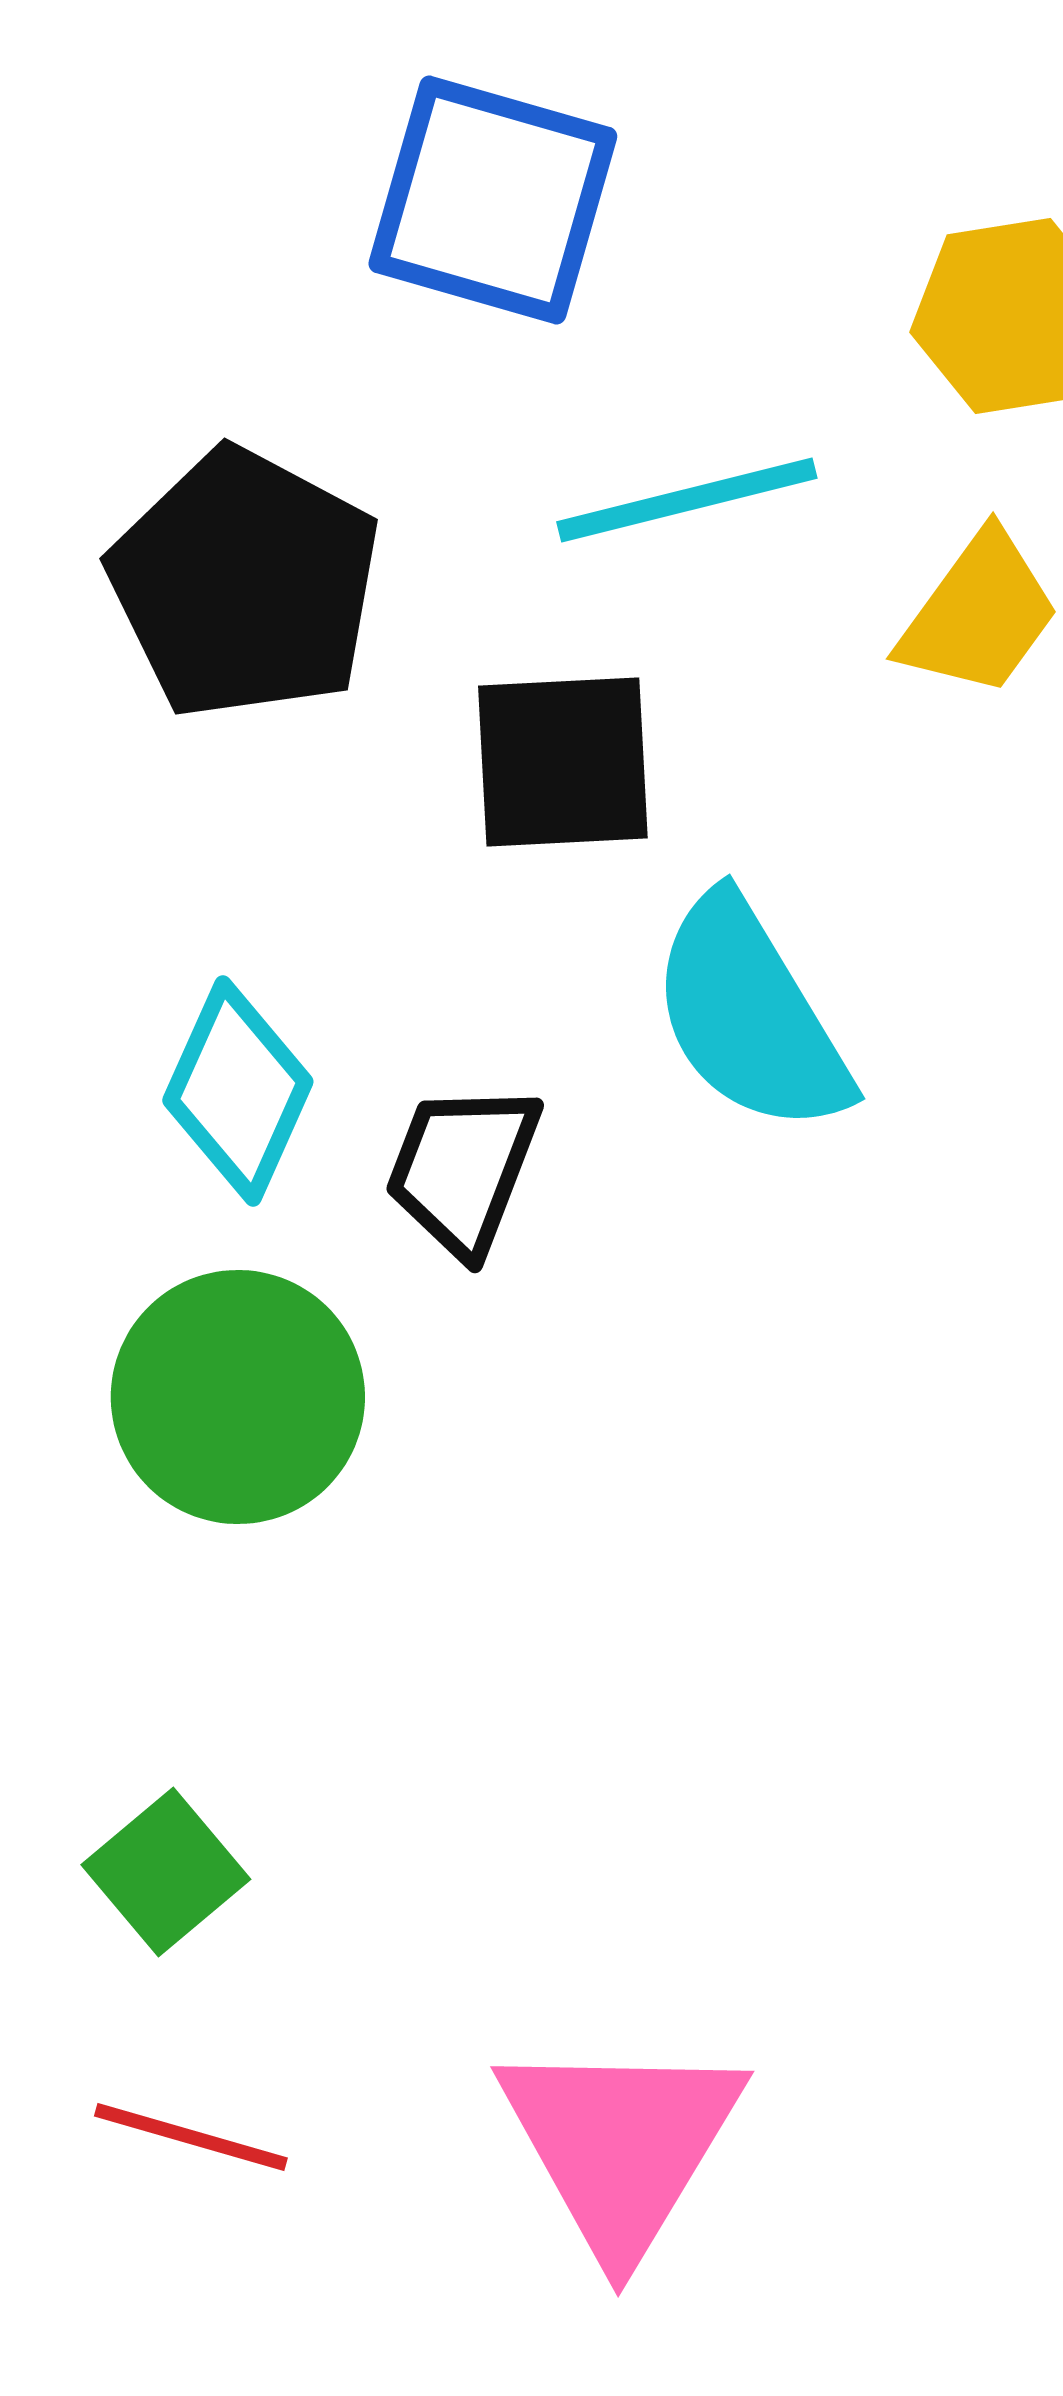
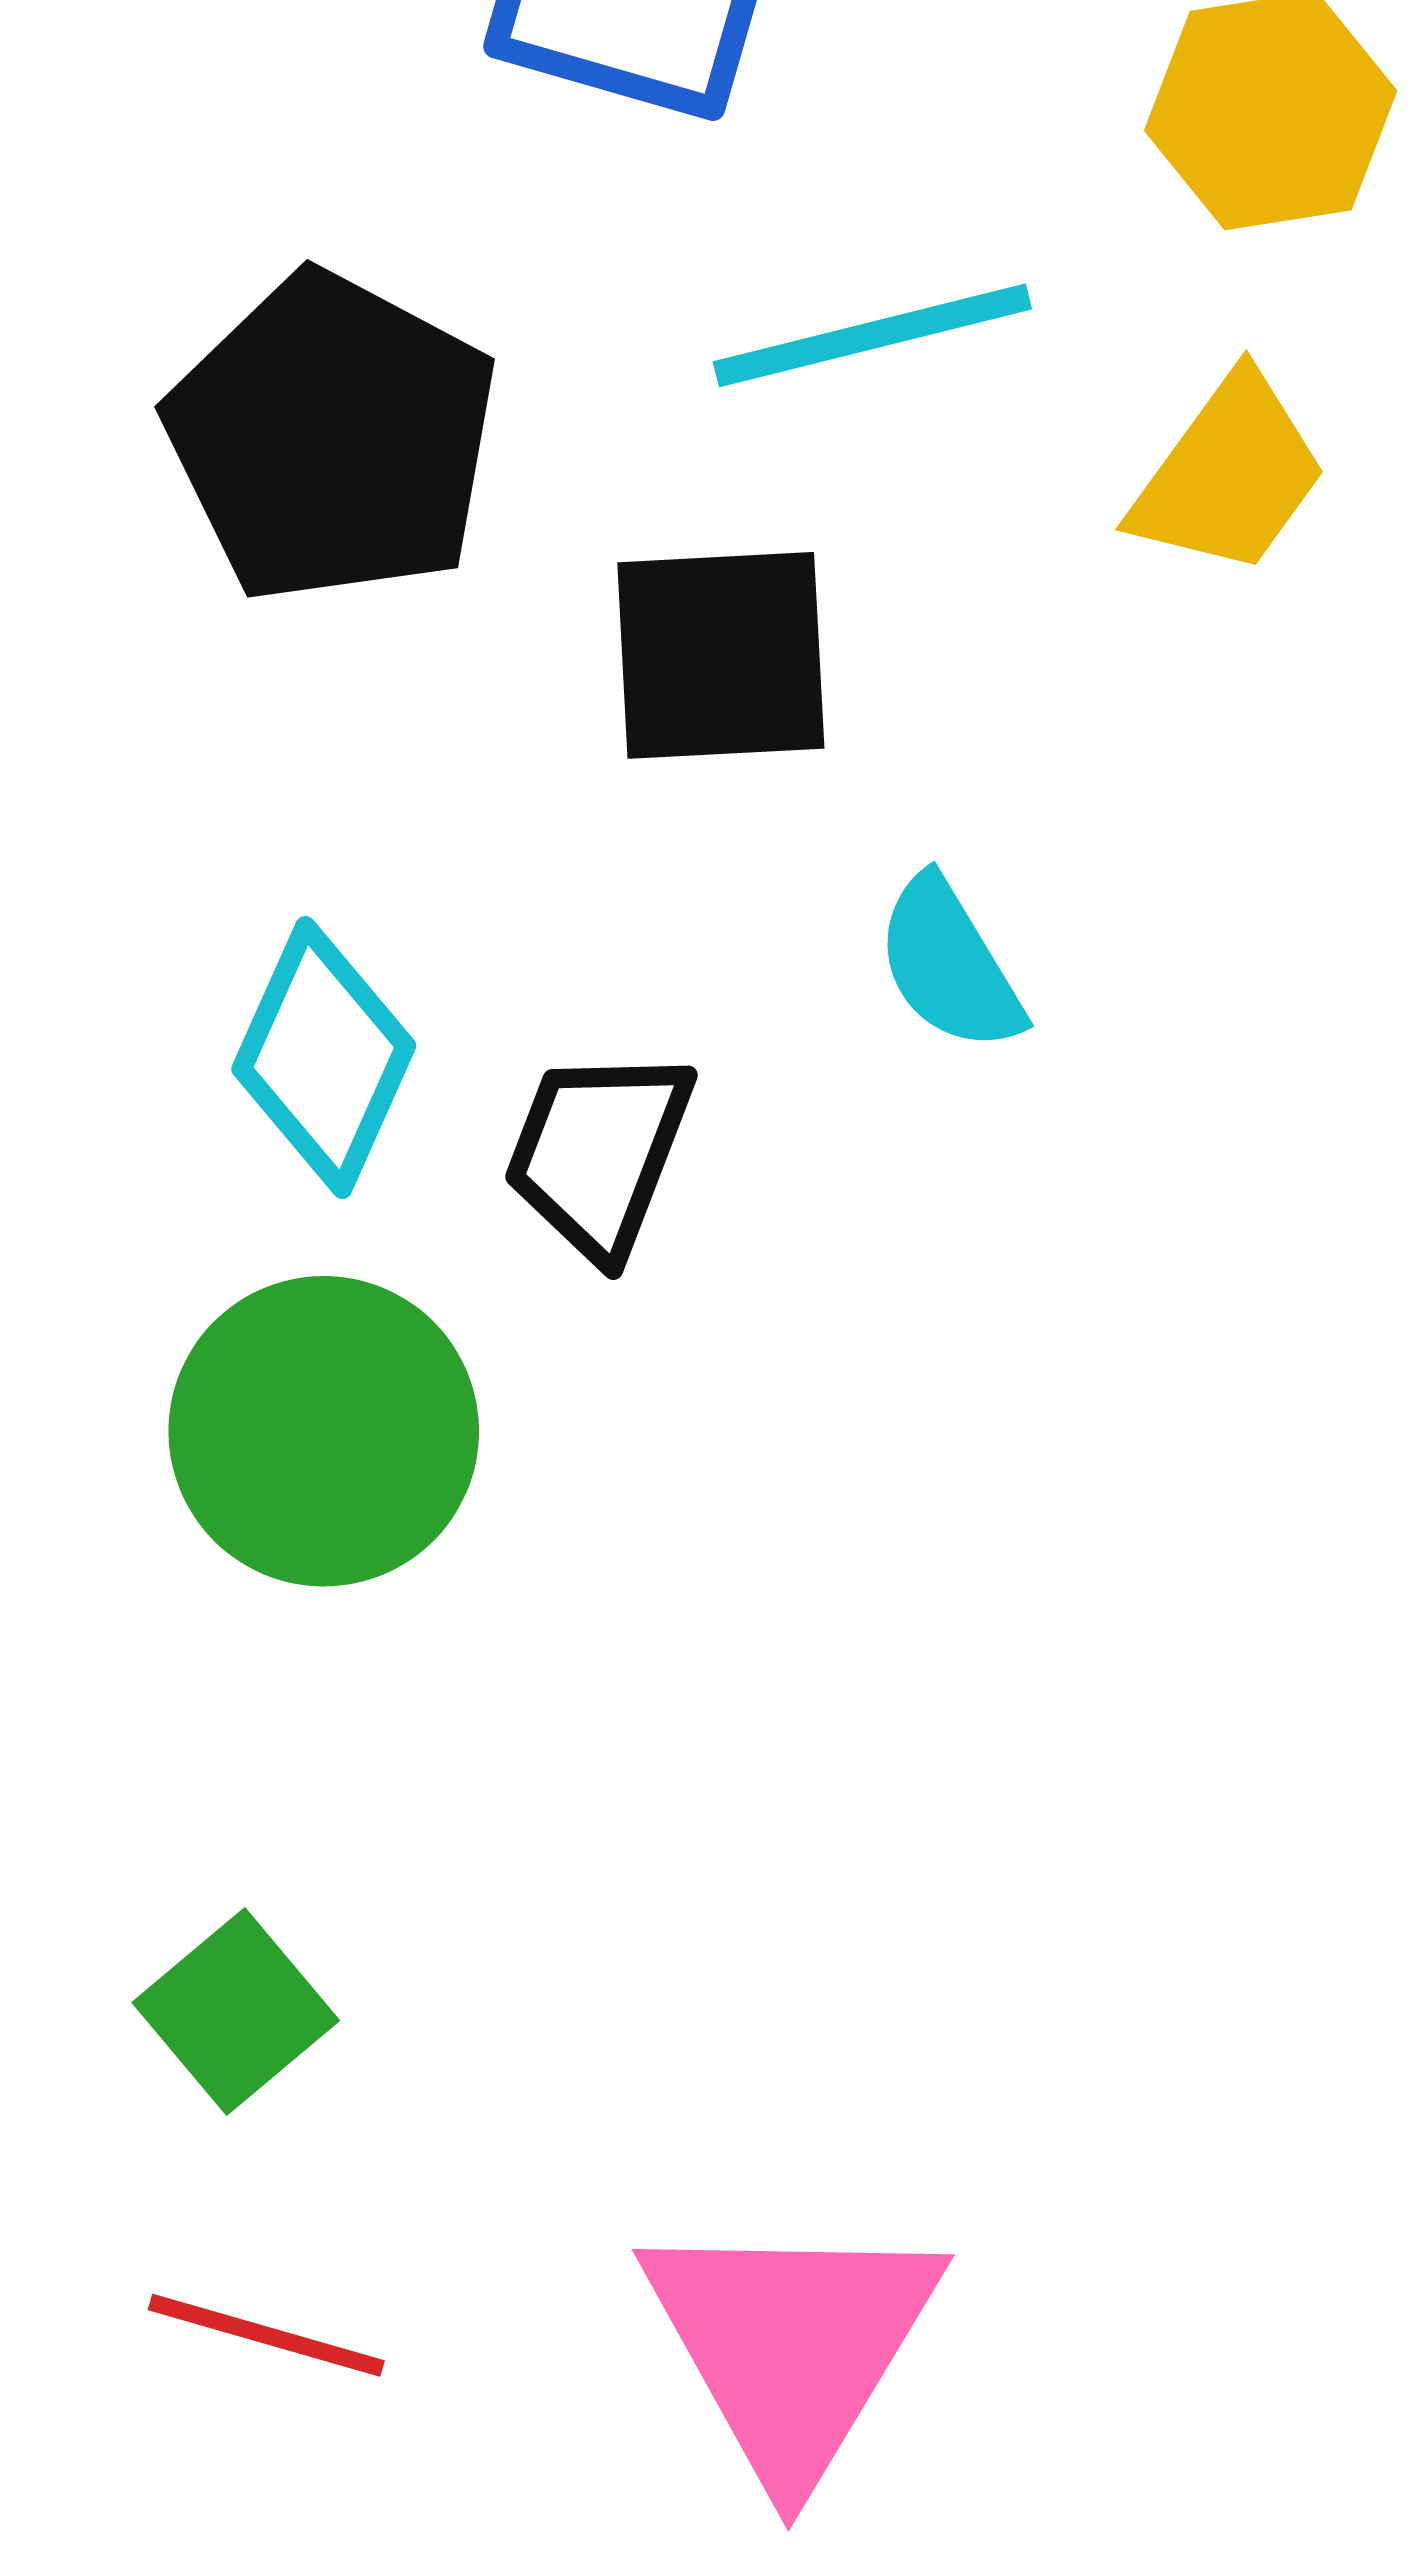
cyan semicircle: (750, 1015) -> (949, 965), size x0.6

